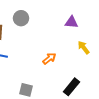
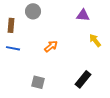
orange arrow: (49, 59) -> (51, 46), moved

